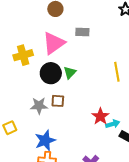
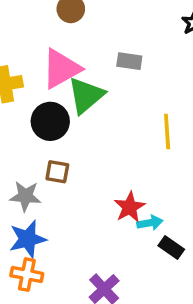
gray rectangle: (82, 32) -> (129, 61), moved
green triangle: (70, 72) -> (86, 95), moved, size x1.6
gray star: (39, 106) -> (25, 196), moved

